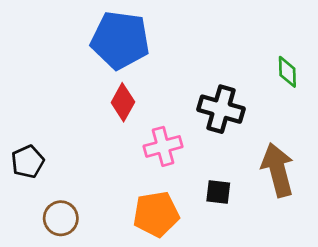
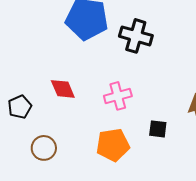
red diamond: (123, 102) -> (63, 89), moved, turned -52
black cross: (221, 109) -> (136, 36), moved

